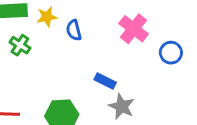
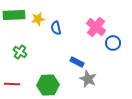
green cross: (20, 45) -> (20, 52), moved
blue circle: (171, 53) -> (113, 43), moved

